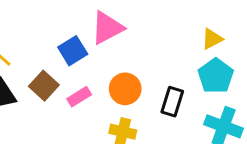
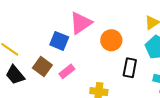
blue square: (73, 51) -> (59, 41), turned -30
orange circle: (125, 89) -> (111, 40), moved

